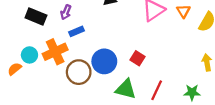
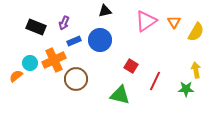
blue circle: (104, 61) -> (100, 40), moved
red line: (157, 90) -> (155, 81), moved
green star: (192, 92) -> (186, 89), moved

